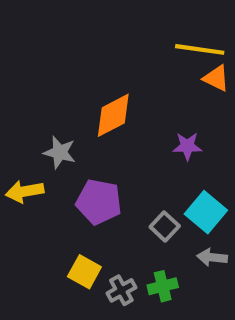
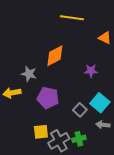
yellow line: (200, 49) -> (72, 18), moved
yellow square: (84, 272) -> (41, 132), turned -35
gray cross: (121, 290) -> (59, 141), size x1.5

